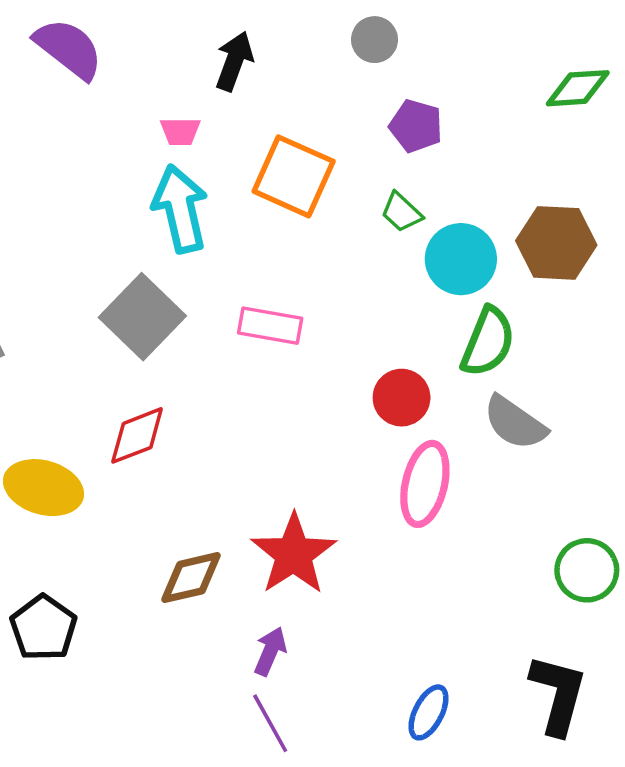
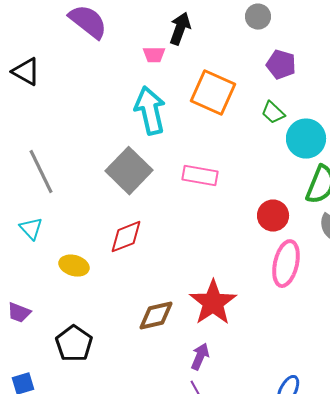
pink trapezoid: (180, 131) -> (154, 55), moved
yellow ellipse: (43, 488) -> (74, 266), size x0.7

